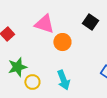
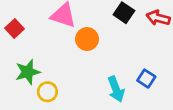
cyan arrow: (63, 80) -> (116, 89), moved

